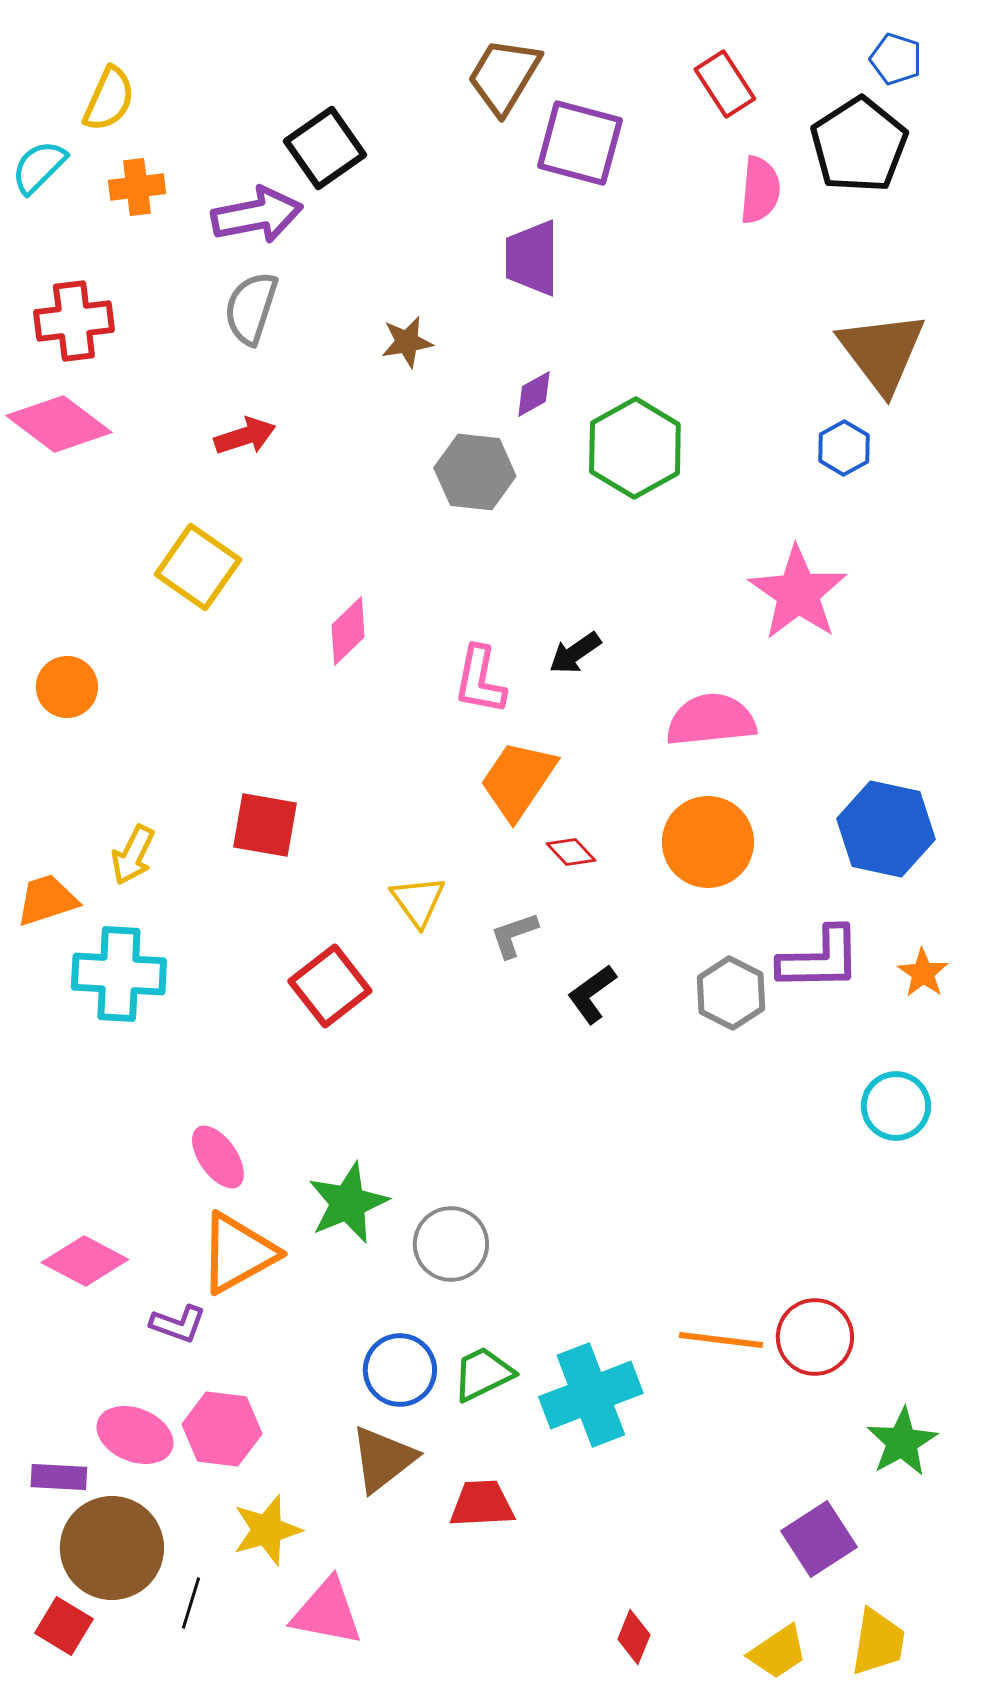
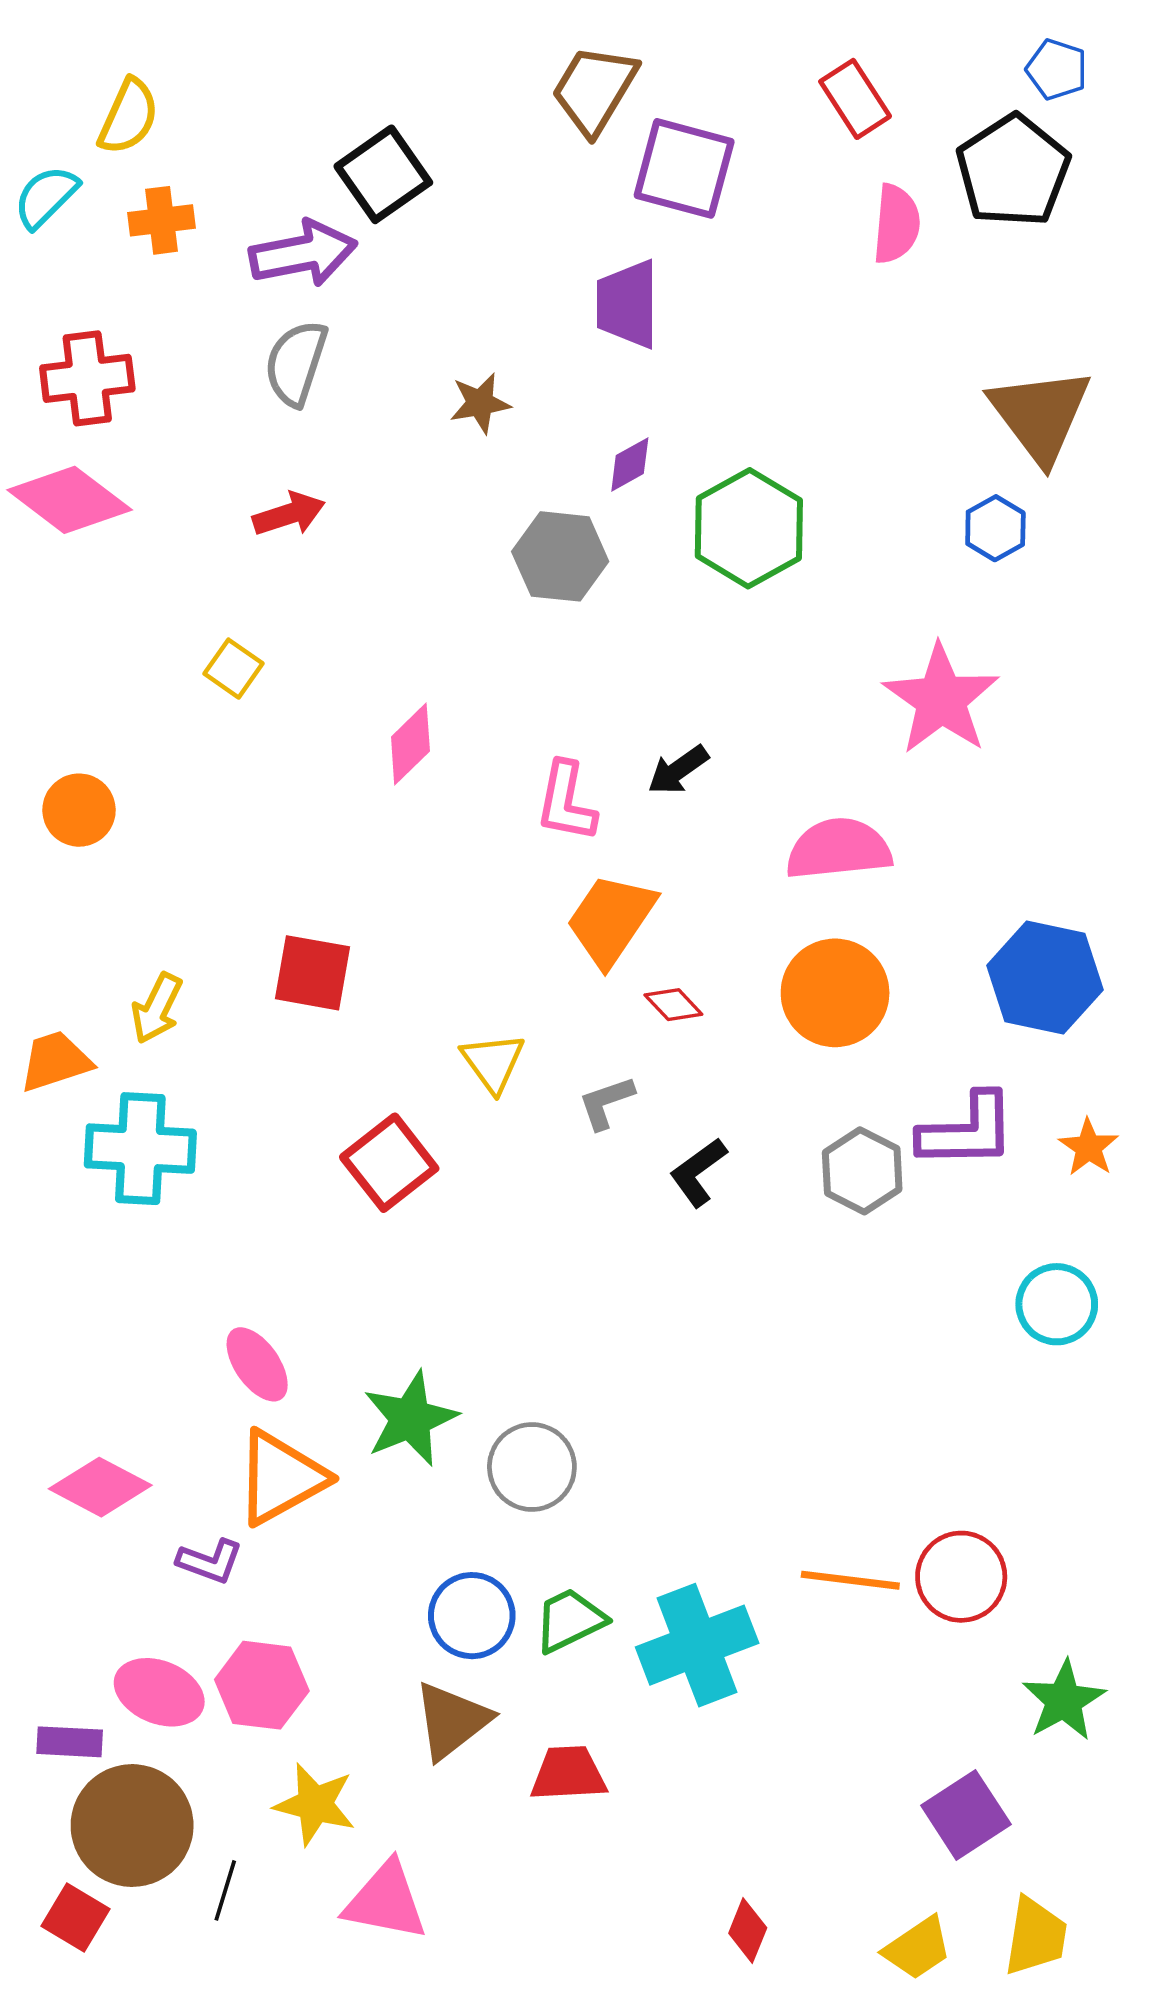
yellow square: (198, 567) -> (234, 669), size x0.6
yellow star: (267, 1530) -> (315, 1804), turned 30

